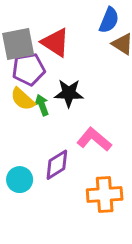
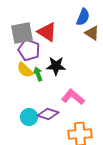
purple pentagon: (29, 69) -> (29, 50), turned 30
purple diamond: (57, 165) -> (48, 114), turned 50
cyan circle: (20, 180) -> (29, 117), moved

